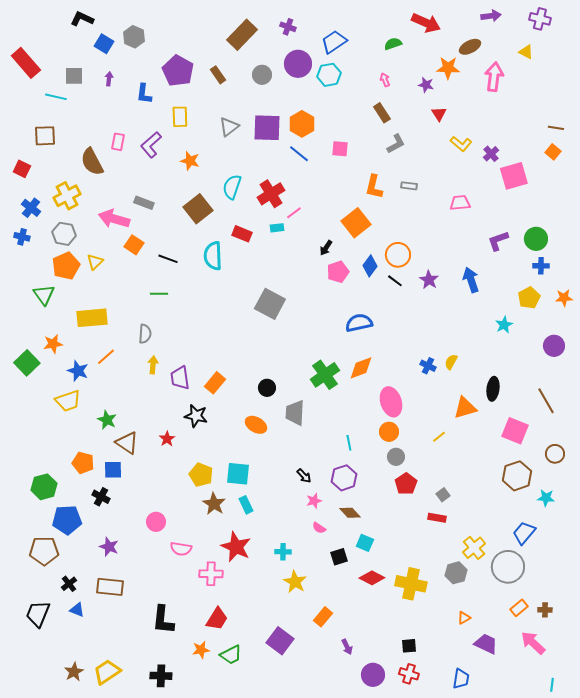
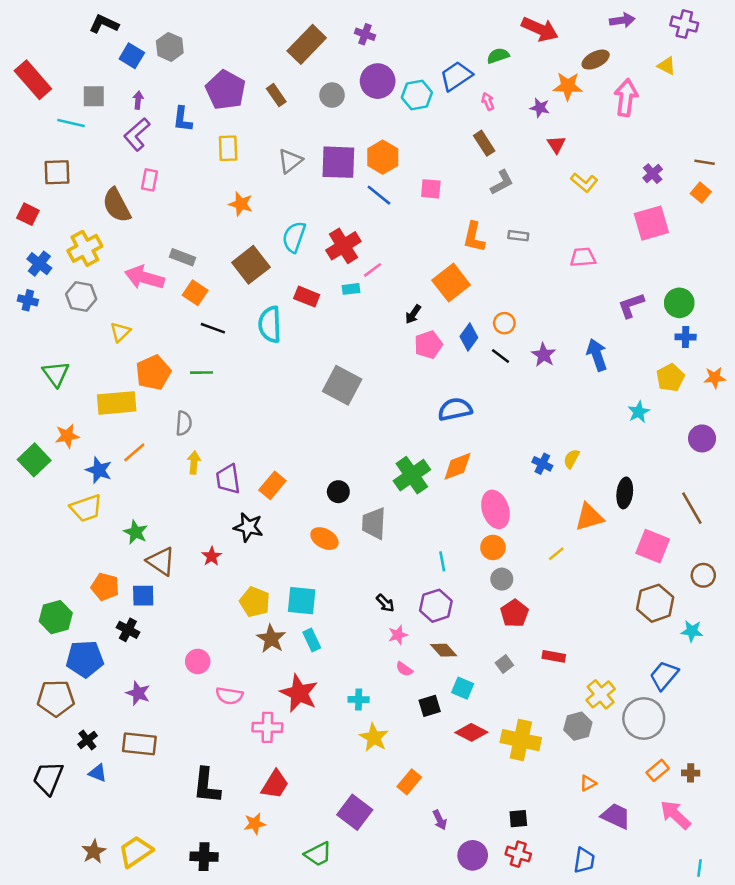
blue trapezoid: (334, 42) -> (456, 76), moved
purple L-shape: (151, 145) -> (137, 134), moved
purple cross: (491, 154) -> (653, 174), moved
orange square: (134, 245) -> (195, 293), moved
orange circle: (398, 255) -> (504, 323), size x0.7
orange pentagon: (66, 266) -> (153, 373), moved
gray square: (443, 495) -> (504, 664), moved
green trapezoid: (231, 655) -> (318, 854), moved

